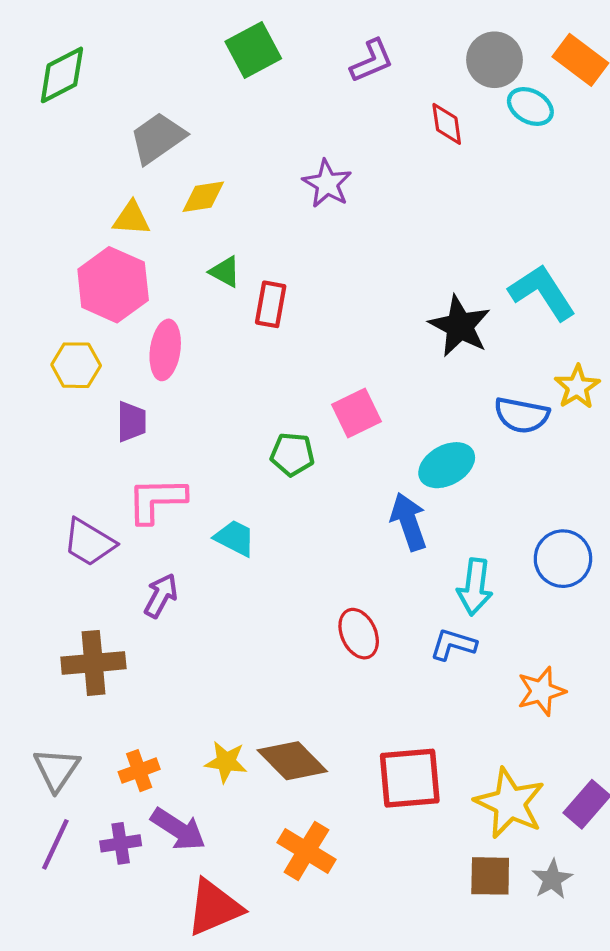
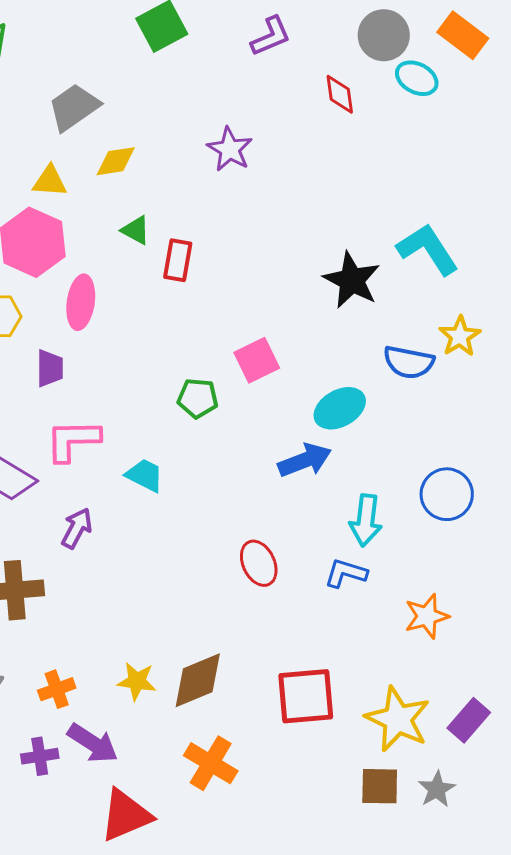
blue arrow: (409, 522) -> (305, 460), turned 88
brown diamond: (292, 761) -> (198, 680), turned -68

